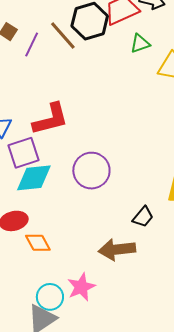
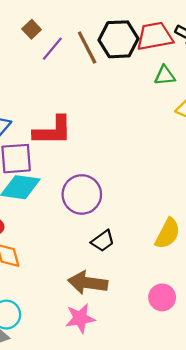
black trapezoid: (143, 217) -> (103, 241), moved
pink star: (81, 287) -> (80, 318), moved

